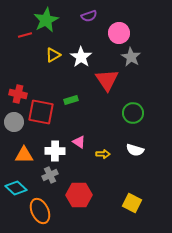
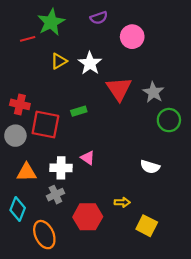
gray star: (131, 57) -> (153, 92), moved
green circle: (133, 113) -> (169, 120), moved
yellow arrow: (103, 154) -> (122, 202), moved
cyan diamond: (16, 188) -> (18, 209), turned 70

